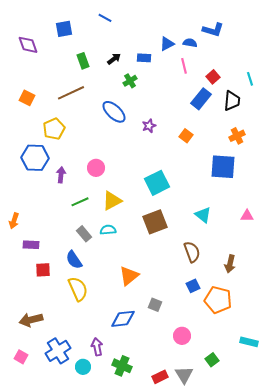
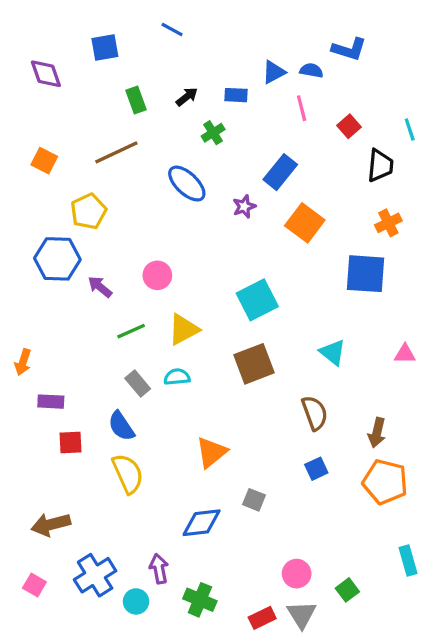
blue rectangle: (201, 99) -> (280, 172), moved
orange square: (186, 136) -> (305, 223), size x1.6
purple arrow: (61, 175) -> (100, 287), turned -56
orange pentagon: (218, 300) -> (385, 482), moved
pink circle: (182, 336) -> (297, 574), moved
cyan rectangle: (249, 342) -> (408, 560), turned 60

